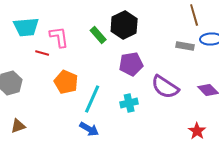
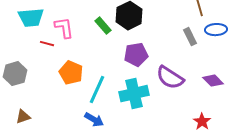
gray rectangle: (185, 46) -> (190, 37), turned 54
cyan cross: (129, 103) -> (134, 94), size x1.6

